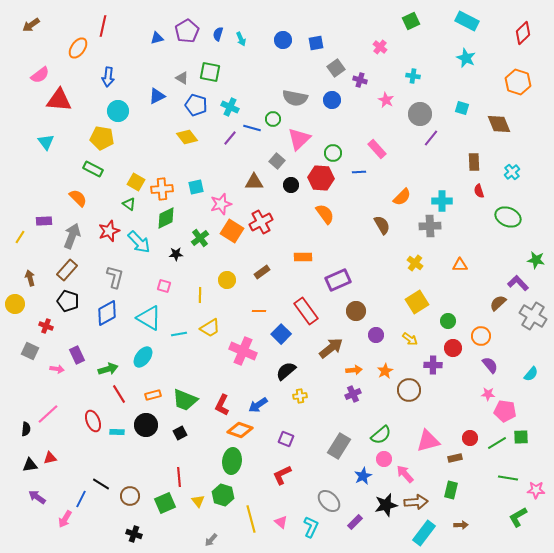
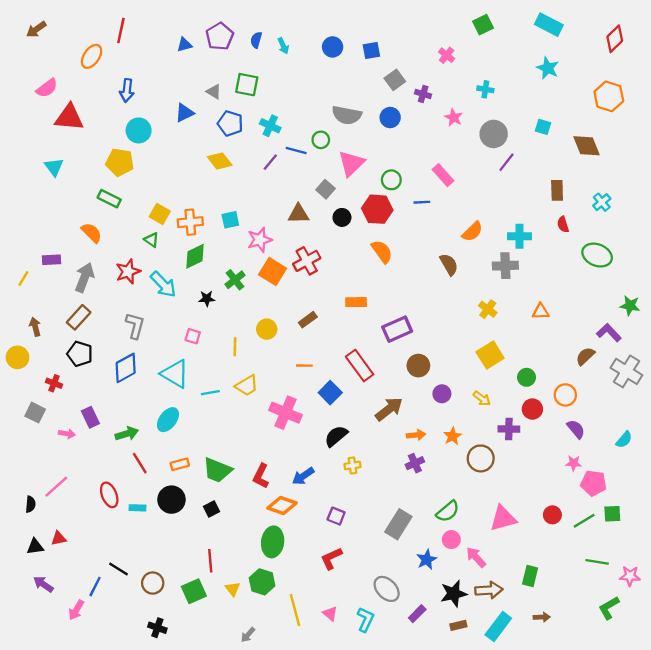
brown rectangle: (455, 458) -> (458, 625), moved

